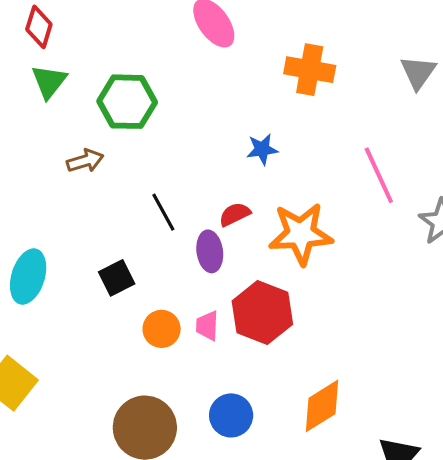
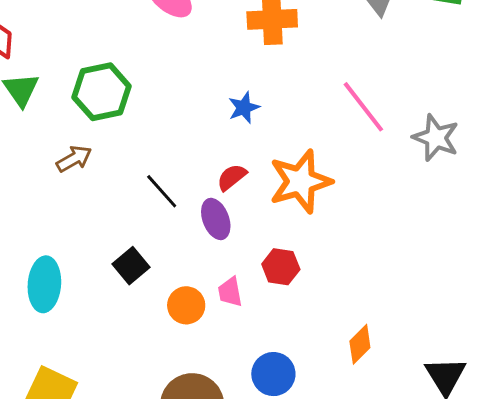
red hexagon: (262, 313) -> (281, 267), size x0.6
orange diamond: (322, 406) -> (360, 344), size x0.7

